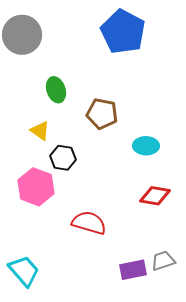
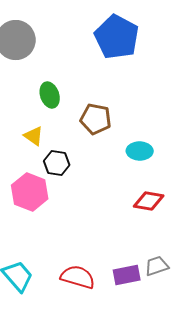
red semicircle: (89, 223) -> (78, 277), moved

